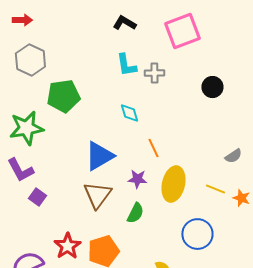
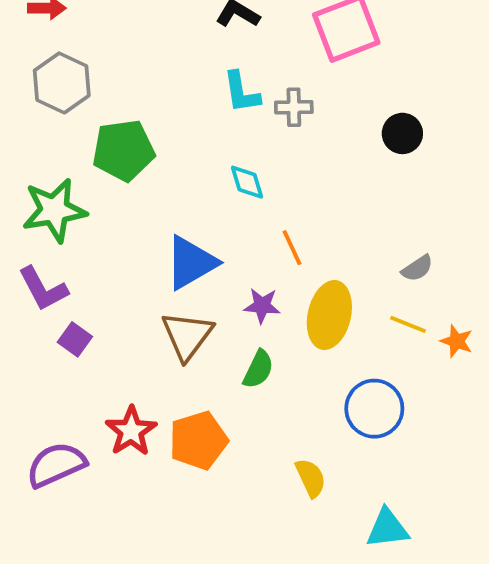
gray semicircle: (233, 156) -> (417, 268), moved

